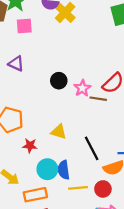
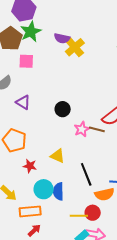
pink square: (24, 26) -> (26, 61), moved
purple triangle: (16, 64) -> (23, 102), moved
pink star: (82, 88) -> (82, 129), moved
yellow line: (78, 188) -> (79, 216), moved

